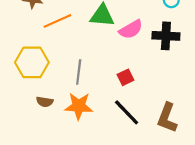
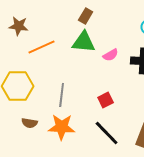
pink semicircle: (131, 29) -> (111, 55), size x0.7

